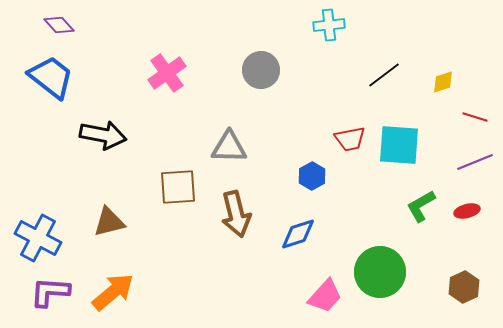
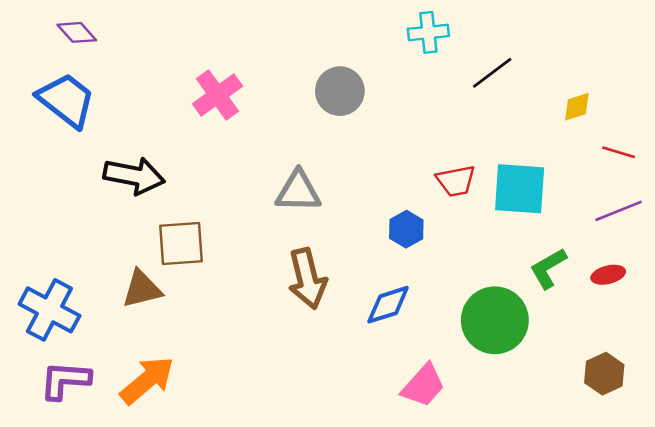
black line: (384, 75) -> (492, 73), moved
brown square: (178, 187) -> (181, 243), moved
green circle: (380, 272) -> (495, 320), moved

